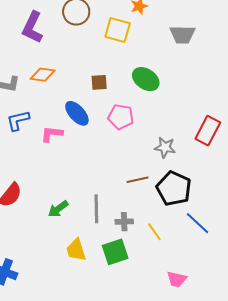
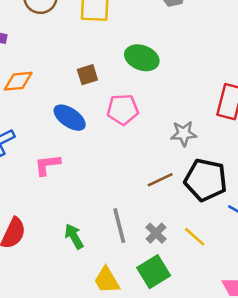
pink L-shape: (52, 134) -> (47, 165), moved
green arrow: (58, 209) -> (74, 236), turned 110
gray cross: (124, 222) -> (156, 233), turned -30

